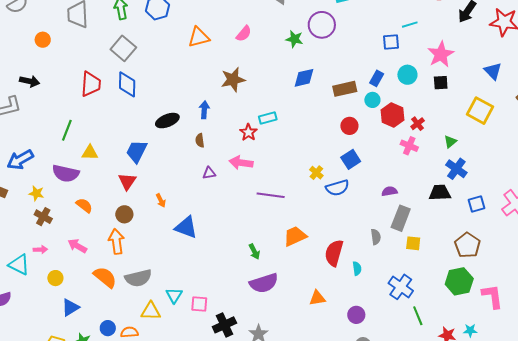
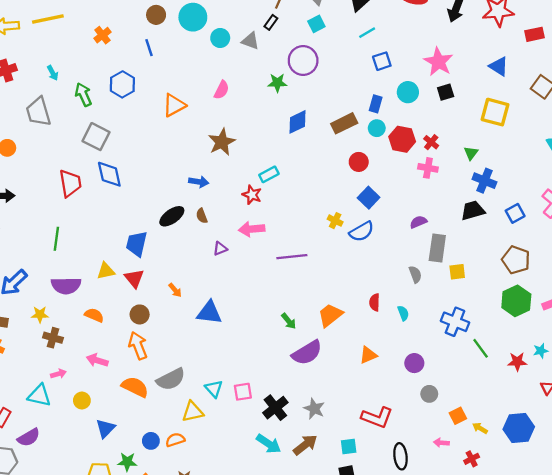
cyan line: (410, 25) -> (367, 33), moved
blue arrow: (204, 110) -> (199, 182), turned 108
black ellipse: (167, 121) -> (172, 216), moved
yellow triangle: (90, 153) -> (106, 271), moved
orange trapezoid: (295, 236) -> (330, 315), moved
red semicircle: (334, 253) -> (375, 302), size x0.6

